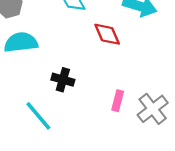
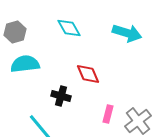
red diamond: (107, 34) -> (88, 74), moved

